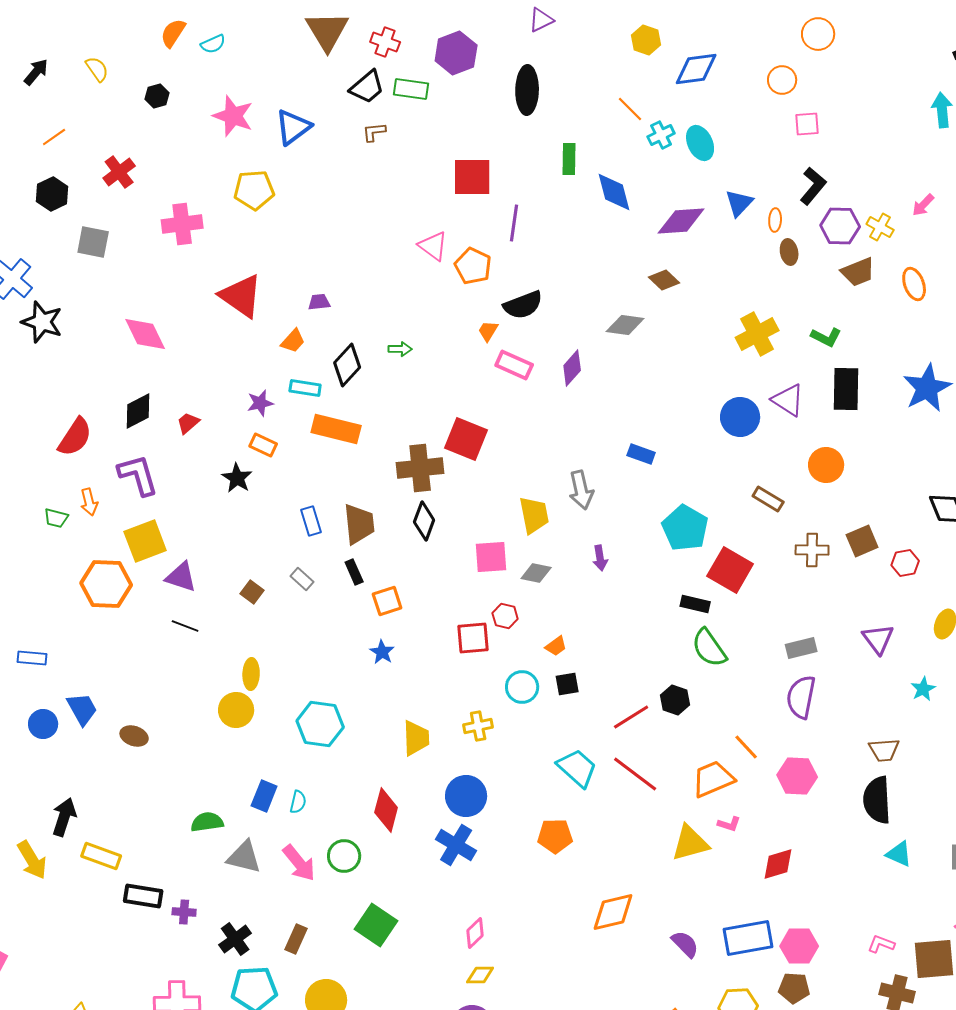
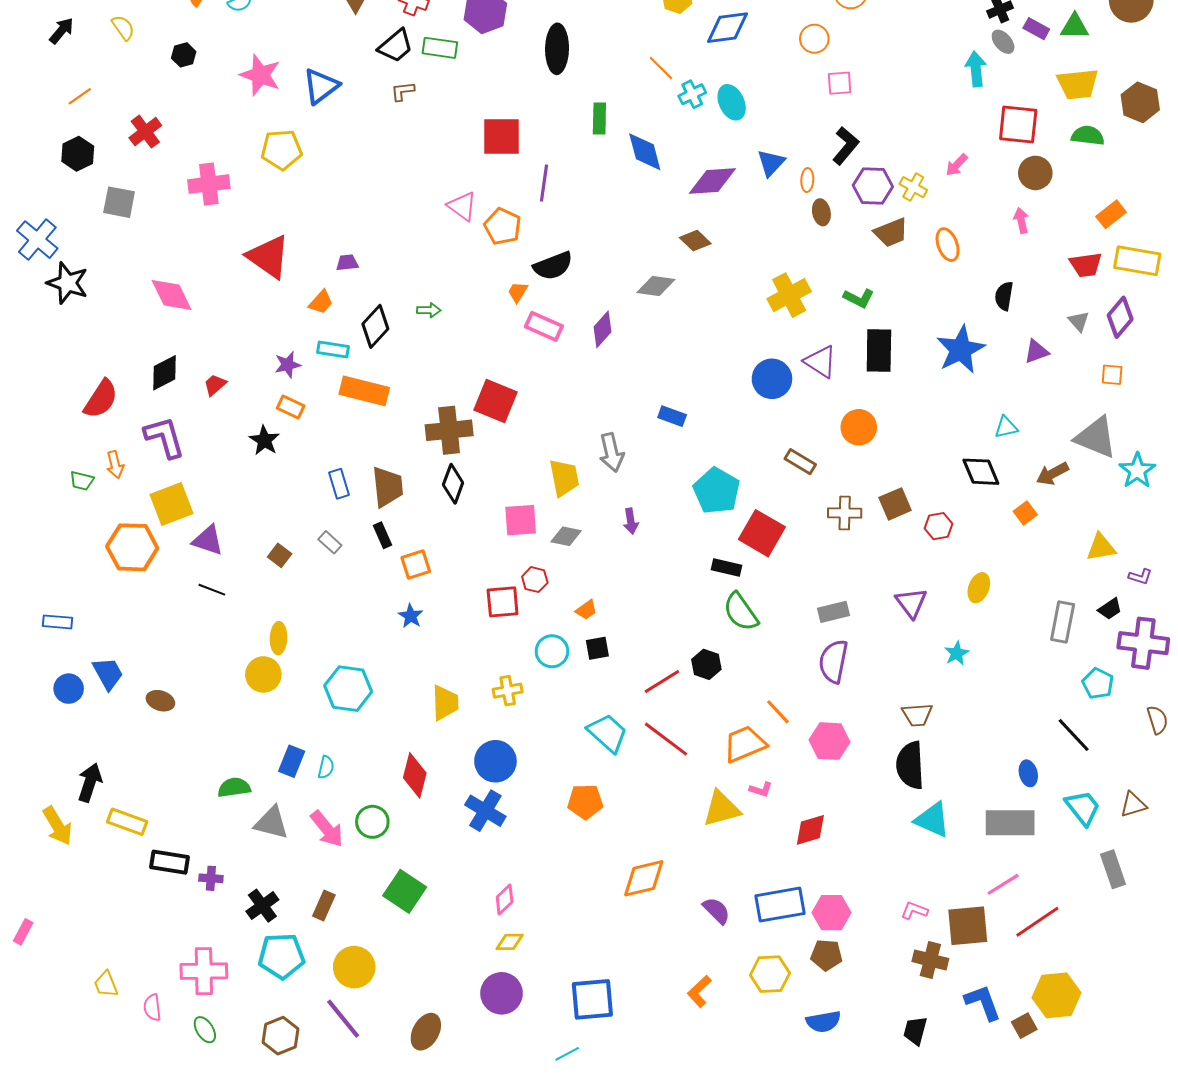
cyan triangle: (899, 854) -> (932, 820), size x1.4

